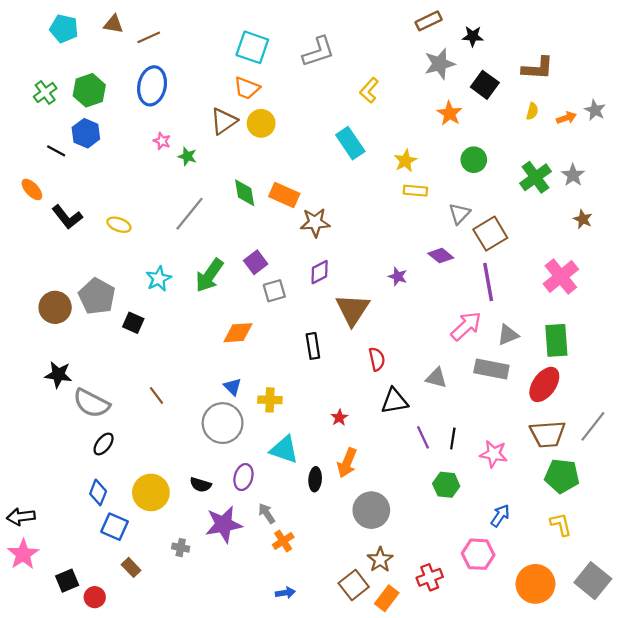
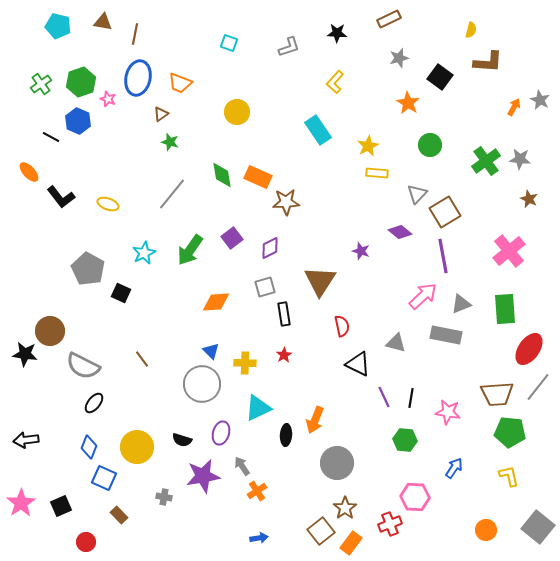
black star: (473, 36) -> (337, 33), moved
brown line: (149, 37) -> (135, 34), turned -55
cyan square: (252, 47) -> (229, 43), size x0.6
gray L-shape: (318, 52) -> (289, 47), size x0.7
gray star: (440, 64) -> (399, 58), size x0.7
orange trapezoid: (247, 88) -> (180, 83), moved
yellow semicircle: (532, 111) -> (471, 30), moved
orange arrow: (566, 118) -> (514, 107), turned -42
brown triangle: (224, 121) -> (161, 114), moved, size x0.6
pink star: (162, 141) -> (108, 99), moved
gray star: (573, 175) -> (520, 159), turned -30
purple diamond: (320, 272) -> (270, 248), moved
gray square: (274, 291) -> (265, 287), moved
brown circle: (55, 307) -> (50, 331), moved
black star: (58, 375) -> (25, 354), moved
red ellipse: (544, 384) -> (529, 349), moved
black triangle: (394, 401) -> (358, 364), turned 36
red star: (339, 418) -> (284, 355), moved
cyan triangle: (284, 449) -> (258, 408), turned -44
black arrow: (21, 517) -> (26, 440), moved
pink hexagon: (478, 554) -> (415, 497), moved
black square: (67, 581) -> (61, 506), moved
orange circle: (535, 584) -> (486, 530), size x0.6

